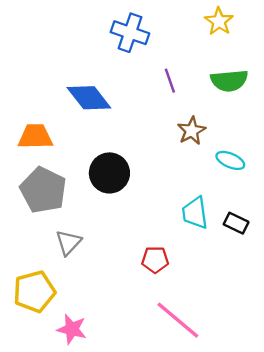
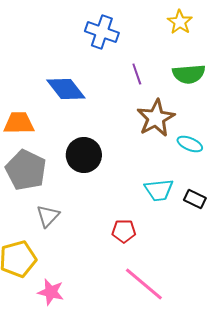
brown star: (192, 131) -> (156, 118), size x1.5
cyan trapezoid: (195, 213) -> (159, 190), turned -88

